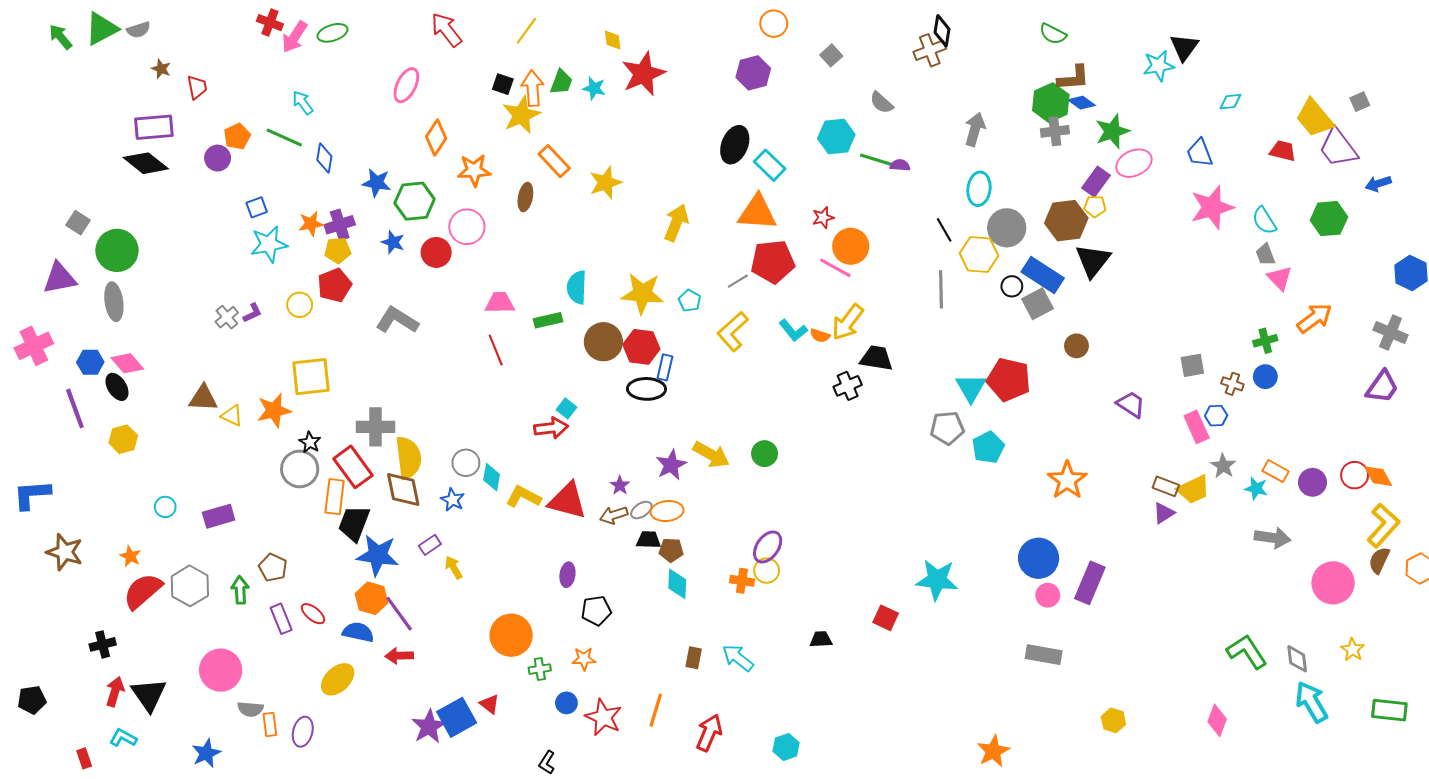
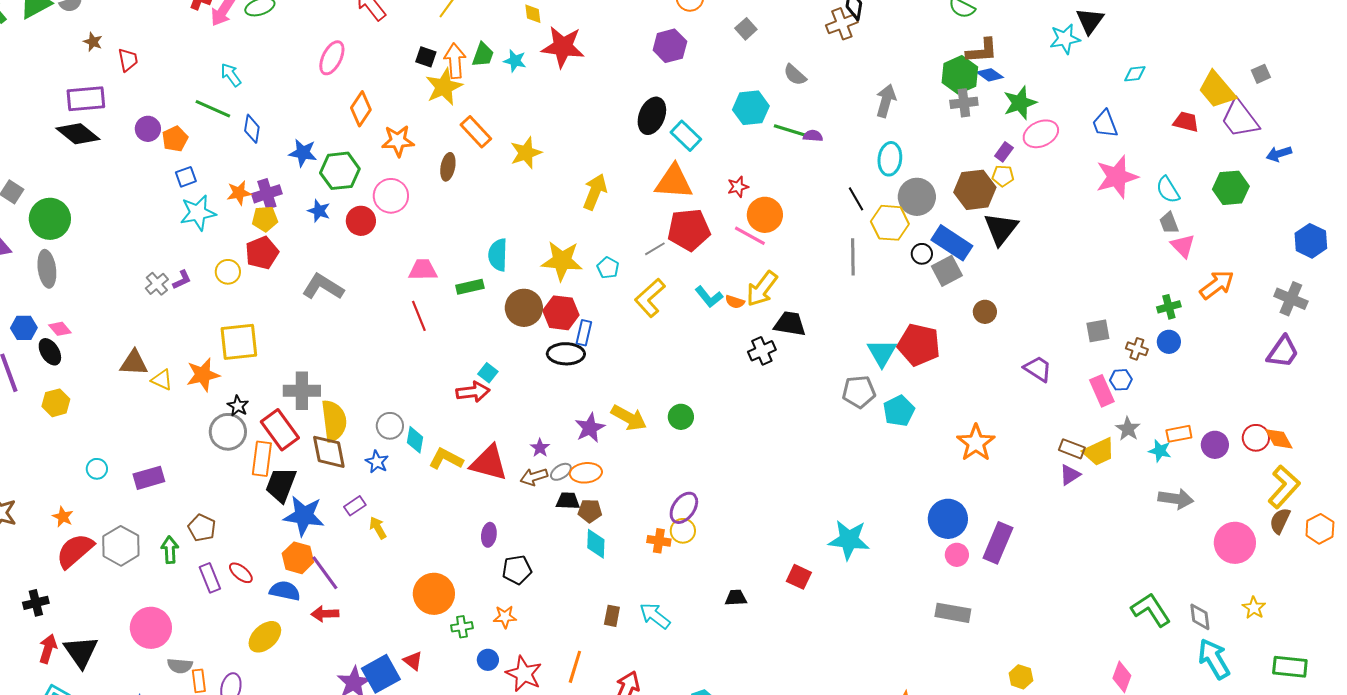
red star: (643, 74) -> (563, 47), turned 30
orange pentagon: (237, 136) -> (175, 139), moved
purple rectangle: (1096, 182) -> (1004, 152), size x0.7
pink diamond: (127, 363) -> (60, 329), size x0.7
orange rectangle: (1276, 471) -> (1179, 434), turned -40

